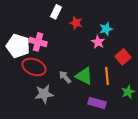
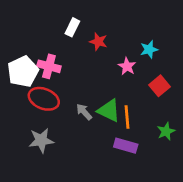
cyan star: (106, 29) -> (149, 49), moved
white pentagon: (18, 46) -> (23, 72), turned 30
orange line: (107, 76) -> (127, 117), moved
gray star: (44, 94) -> (41, 140), moved

